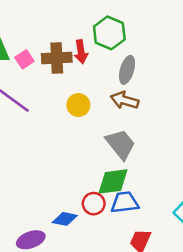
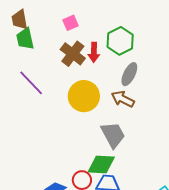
brown cross: (57, 58) -> (73, 54), turned 30
pink square: (24, 59) -> (71, 23), moved
yellow circle: (78, 105) -> (84, 96), size x1.6

